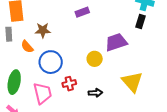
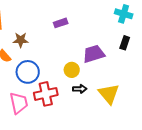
black rectangle: (141, 22) -> (125, 43), moved
red cross: (69, 84) -> (46, 94), size x1.6
black arrow: (96, 93) -> (80, 89), moved

